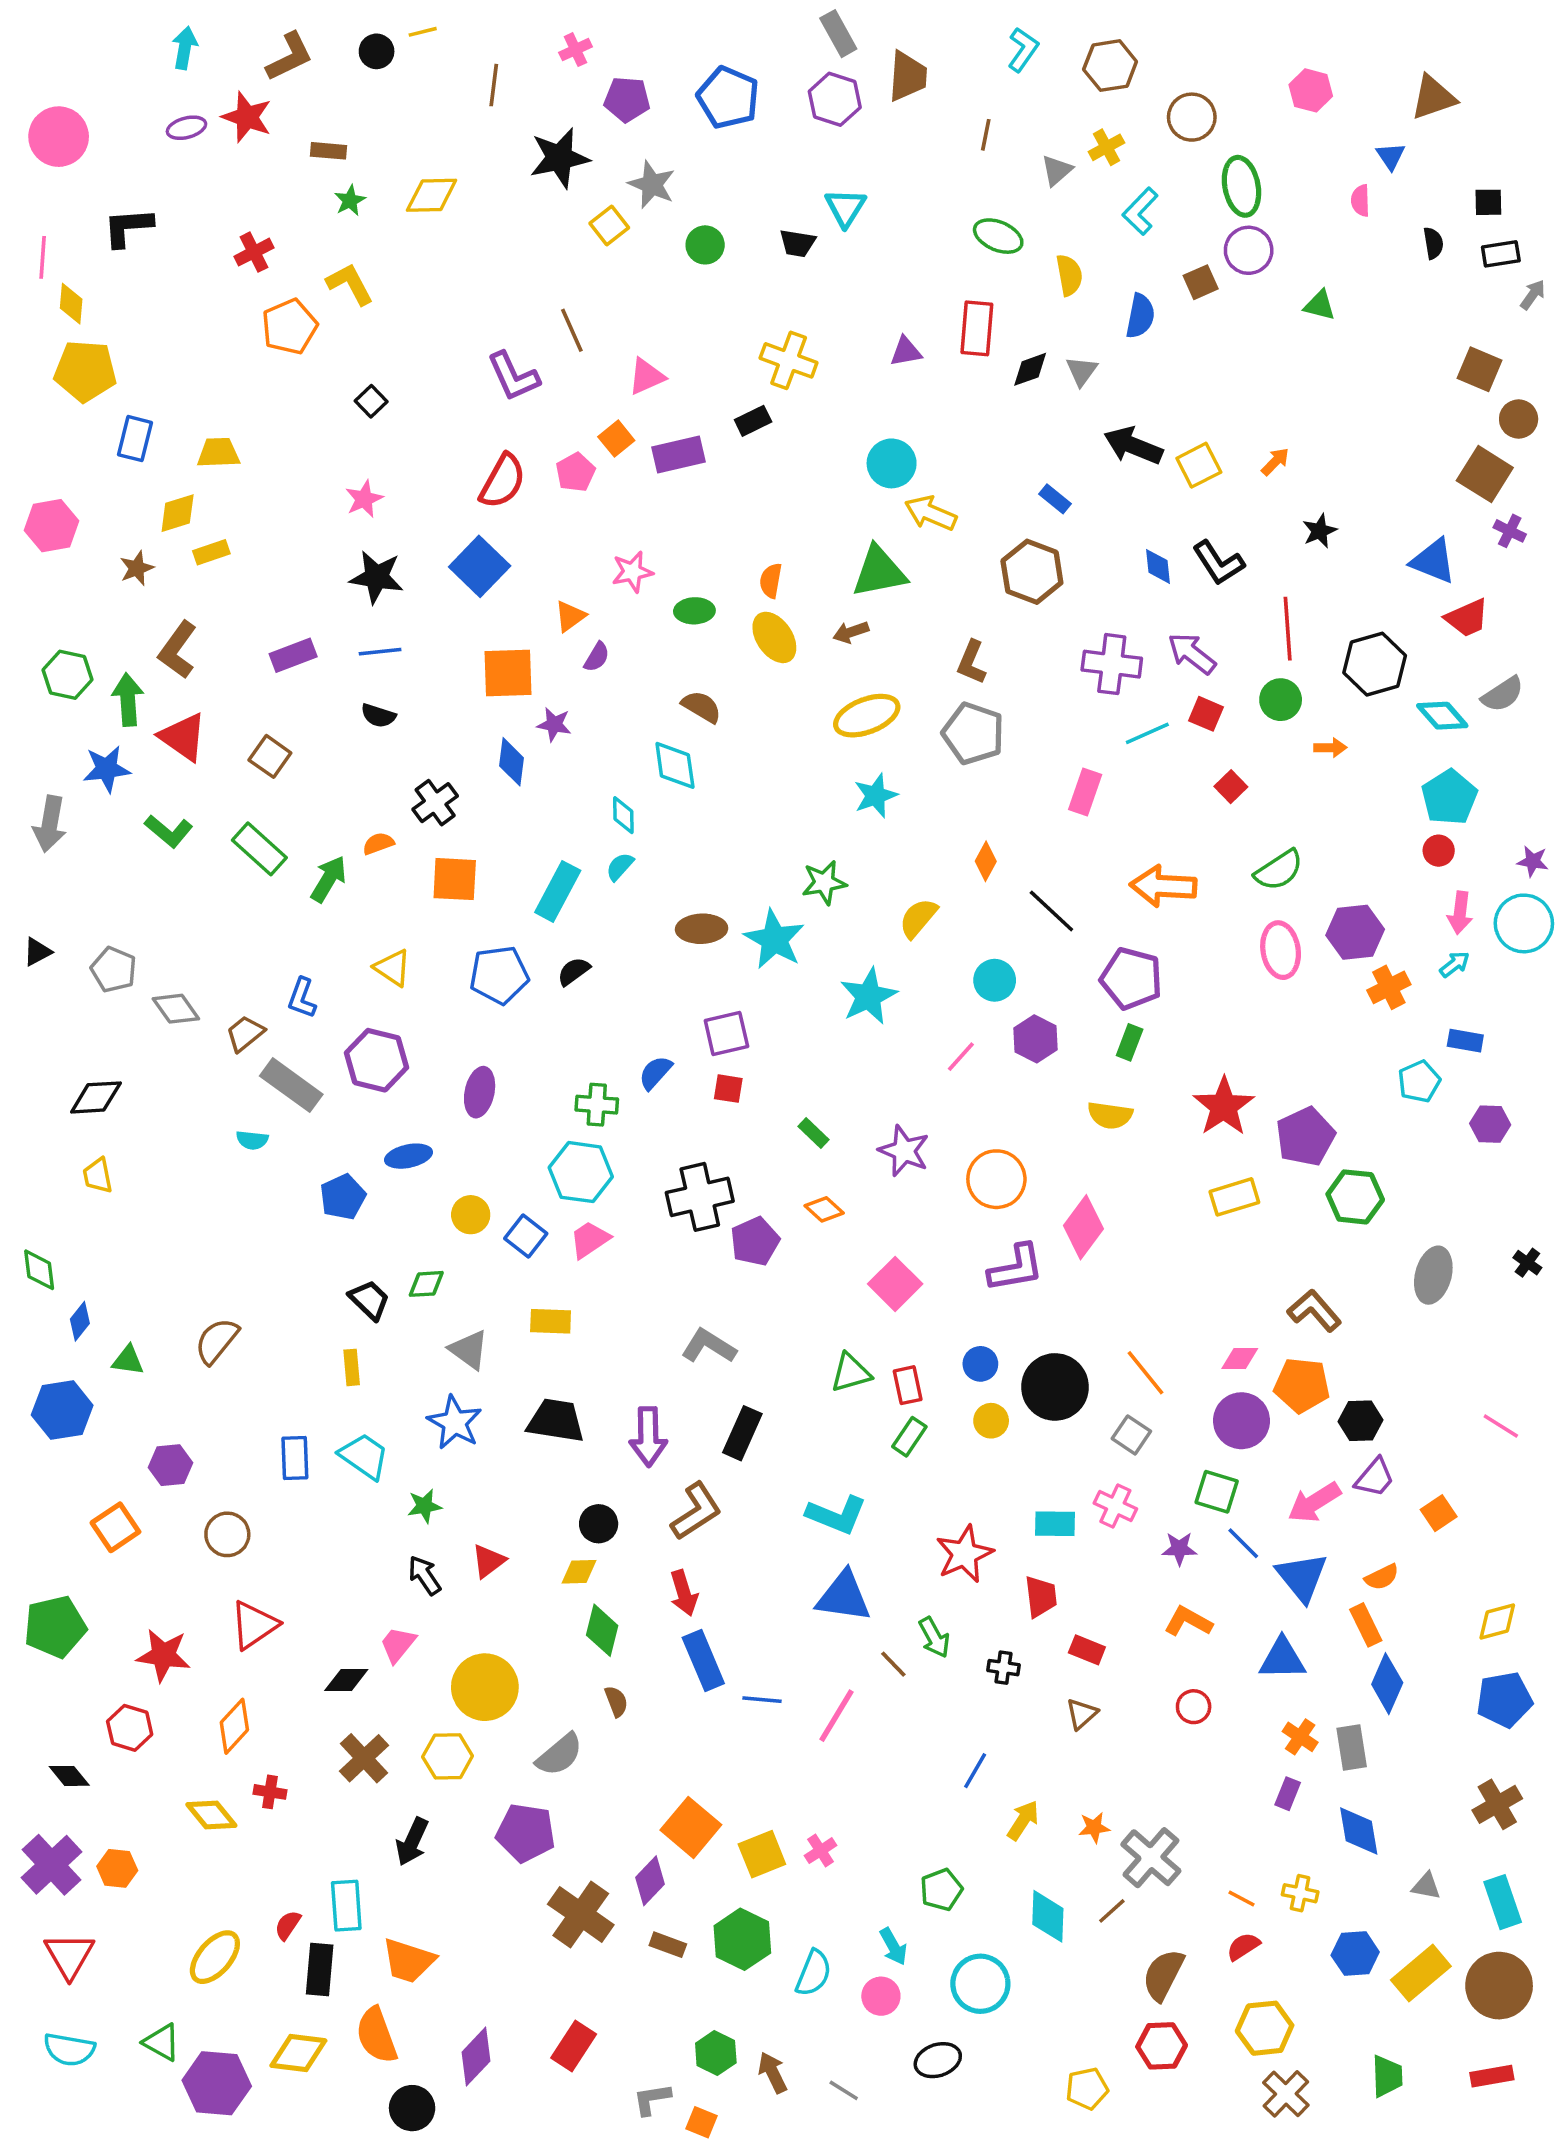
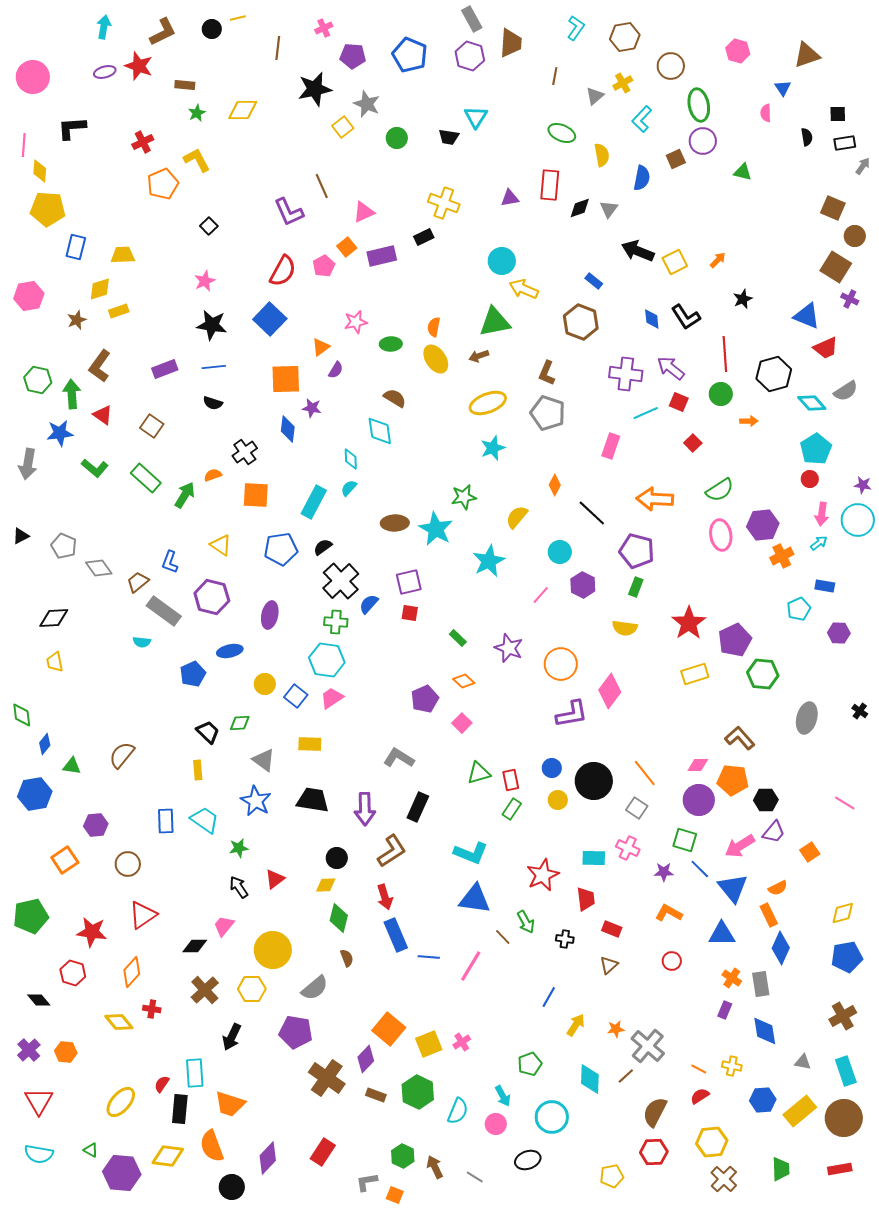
red triangle: (183, 737) -> (103, 415), size x0.7
black cross: (700, 1197) -> (341, 581), moved, turned -30
pink square: (895, 1284) -> (462, 723), moved, size x0.7
purple cross: (52, 1865) -> (29, 1050), size x0.7
green triangle: (162, 2042) -> (91, 1150), size x0.7

